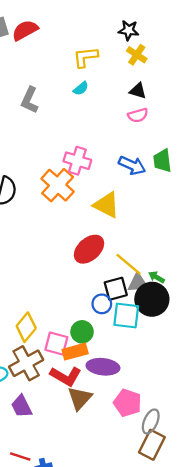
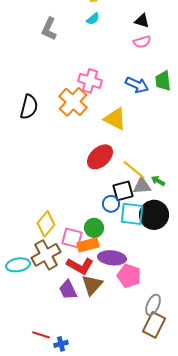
black circle: (152, 299) -> (154, 215), moved
pink pentagon: (127, 403) -> (129, 276), moved
purple trapezoid: (21, 406) -> (68, 290), moved

